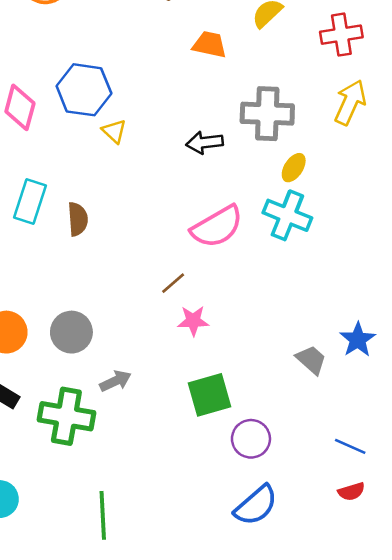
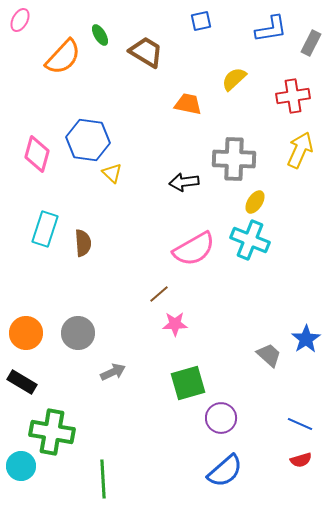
green cross: (66, 416) -> (52, 432), moved

